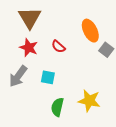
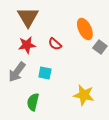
red star: (29, 48) -> (27, 45), turned -30
green semicircle: (57, 107) -> (33, 102), moved

